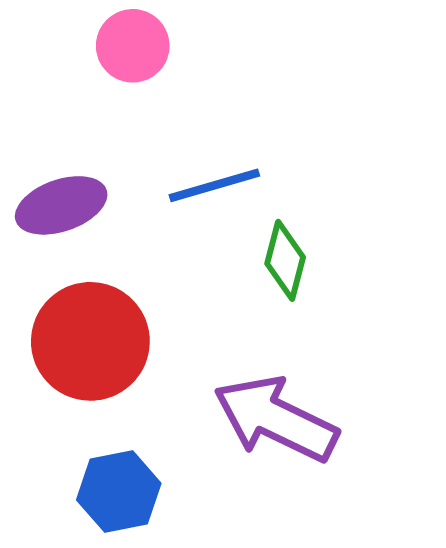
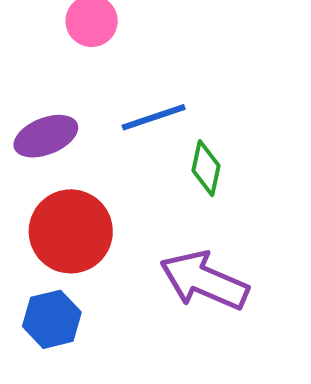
blue hexagon: (119, 492) -> (52, 319), moved

